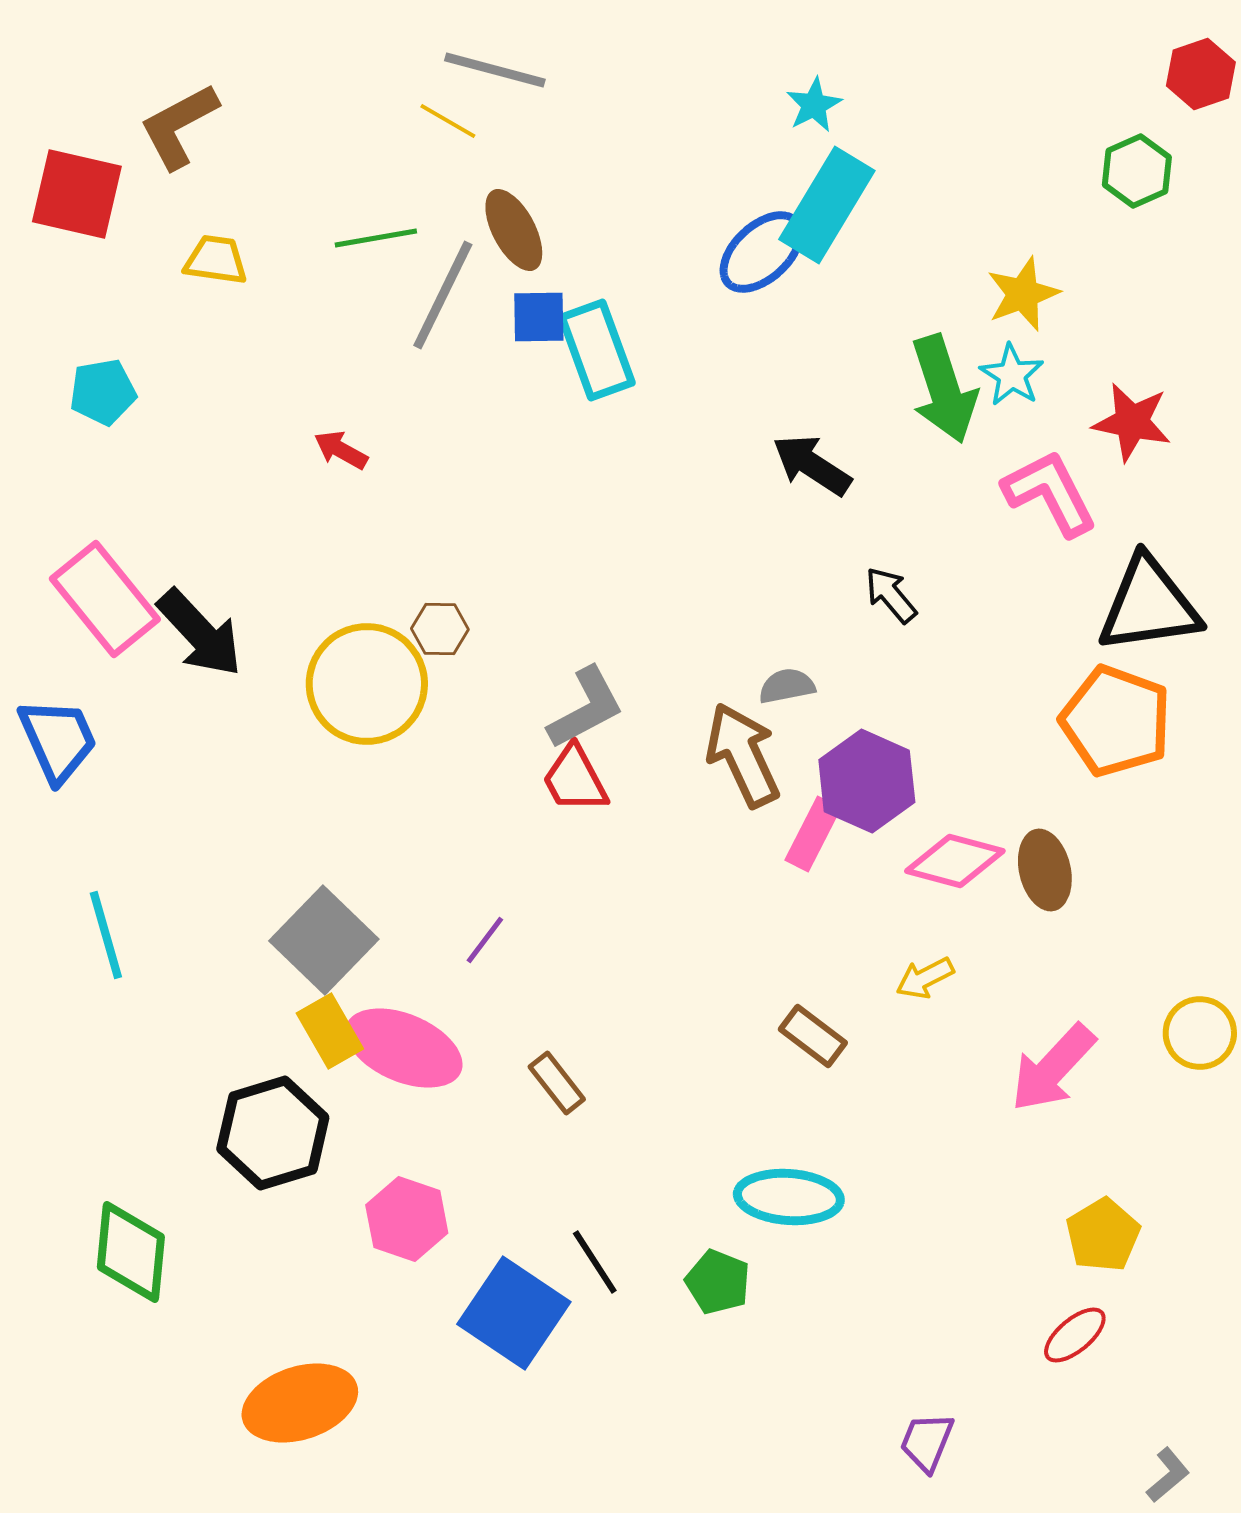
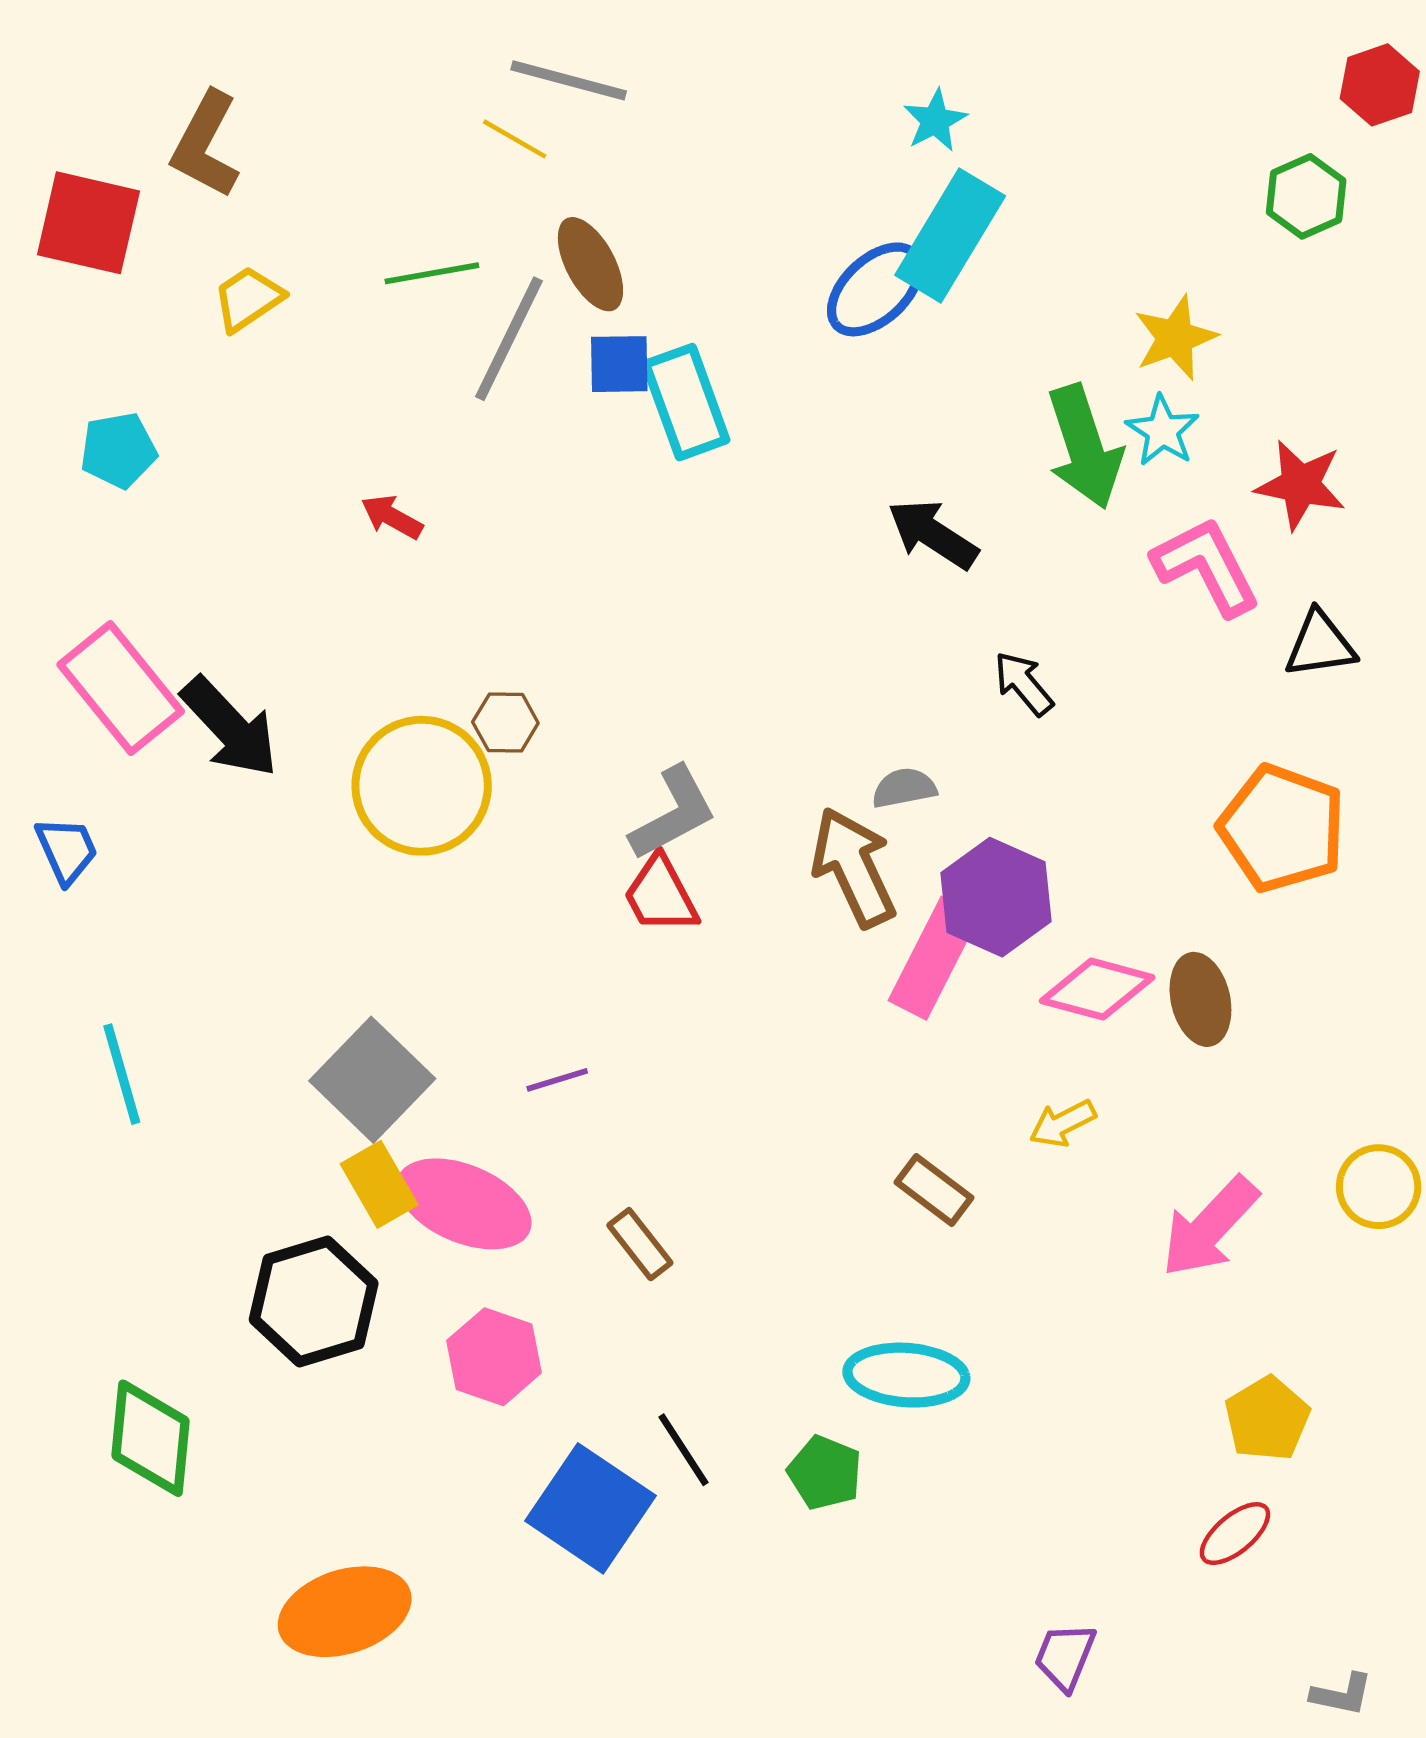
brown L-shape: (179, 126) -> (206, 145), turned -34
yellow trapezoid: (216, 260) -> (248, 299), turned -42
black triangle: (1149, 605) -> (1320, 644), moved, size x0.6
blue trapezoid: (58, 740) -> (67, 850), size x0.7
pink rectangle: (813, 834) -> (934, 958), size x1.4
purple line: (485, 940) -> (557, 1080), turned 36
pink hexagon: (407, 1219) -> (494, 1357), moved
gray L-shape: (1168, 1475) -> (1342, 1694), turned 52

